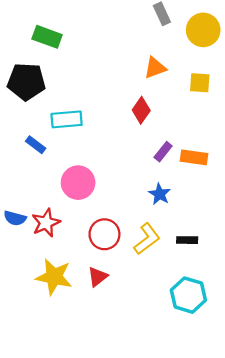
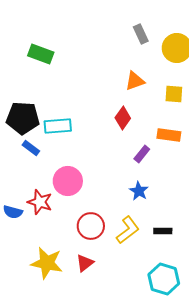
black pentagon: (26, 82) -> (23, 118), moved
orange rectangle: (194, 157) -> (169, 135), moved
red star: (46, 223) -> (40, 202), moved, turned -30

